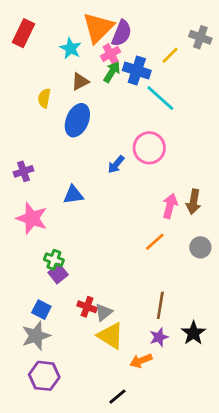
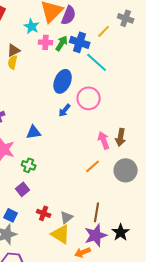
pink cross: (111, 54) -> (46, 42), moved, turned 32
brown triangle: (80, 82) -> (14, 50), moved
blue ellipse: (77, 120) -> (63, 81), moved
pink arrow: (170, 206) -> (104, 140), turned -36
gray circle: (200, 247) -> (126, 170), size x1.5
green cross: (54, 260) -> (29, 165), moved
gray triangle: (104, 312) -> (67, 217), moved
purple star: (159, 337) -> (96, 235), size x1.6

